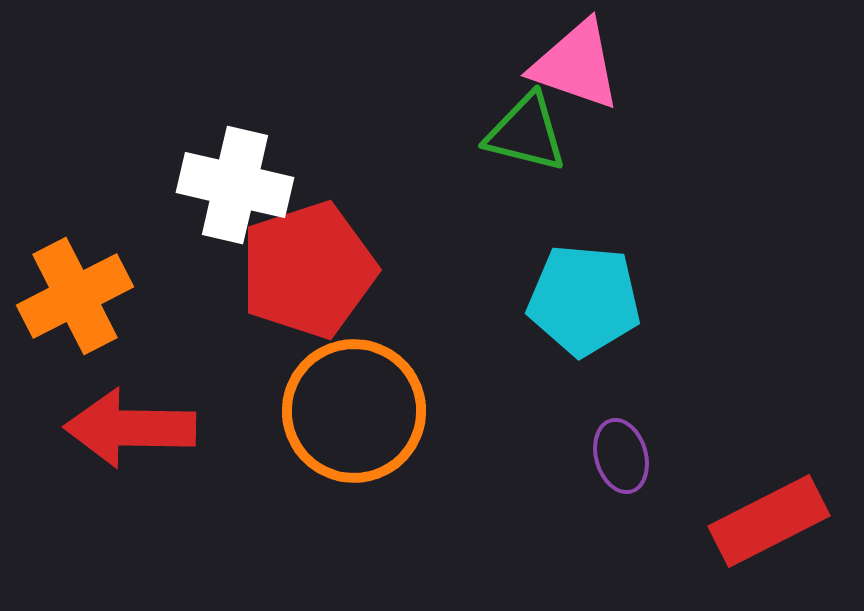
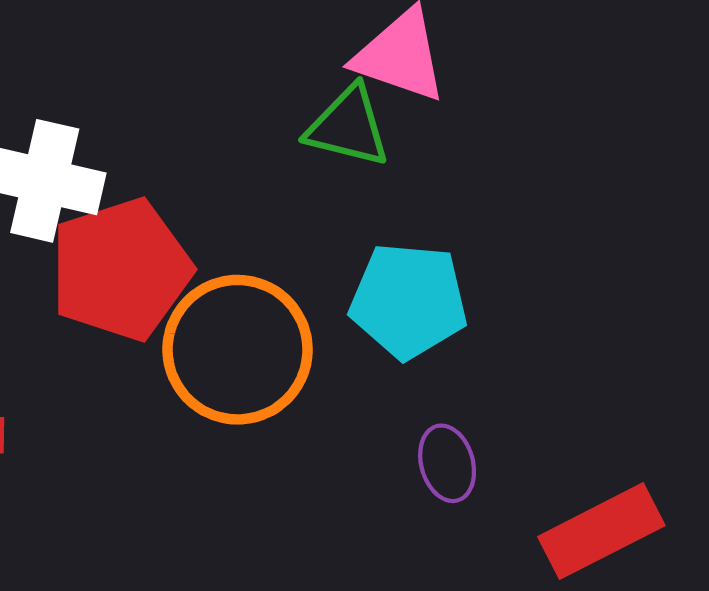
orange circle: (354, 411) -> (238, 350), moved

